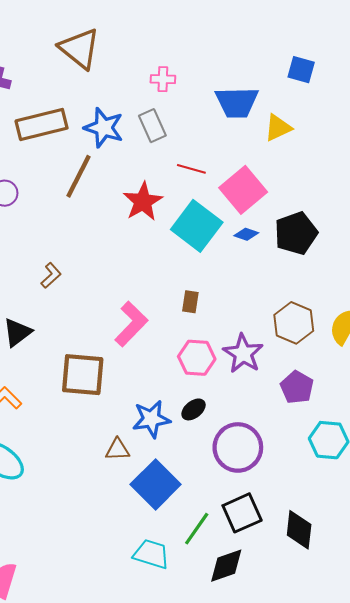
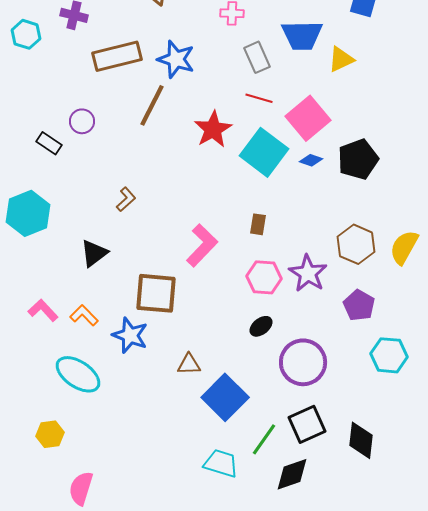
gray rectangle: (152, 126) -> (257, 57), moved
blue star: (151, 419) -> (130, 335), moved, turned 30

